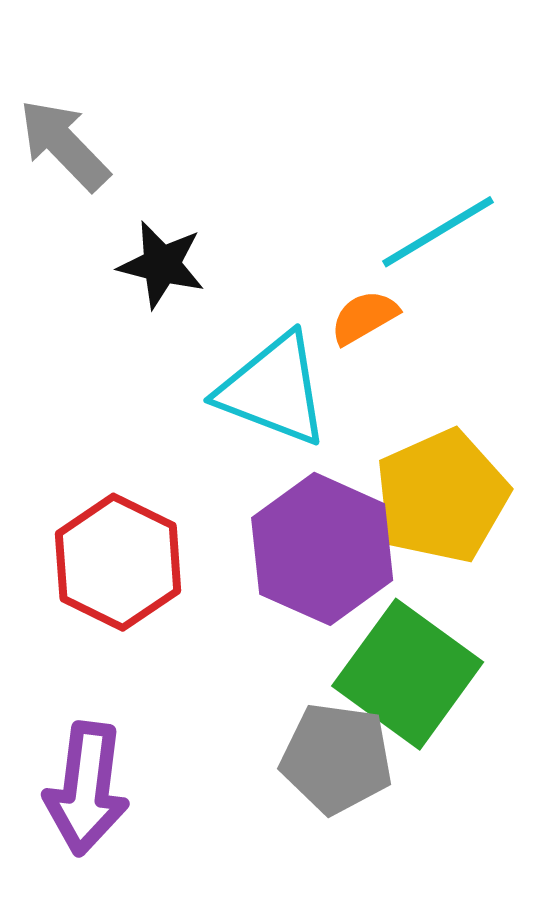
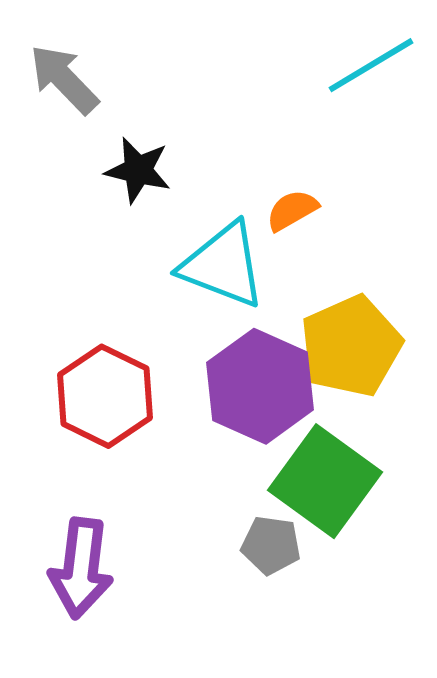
cyan line: (438, 232) -> (371, 65), moved
gray pentagon: (337, 758) -> (271, 545), size x0.7

